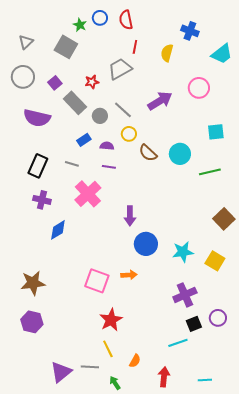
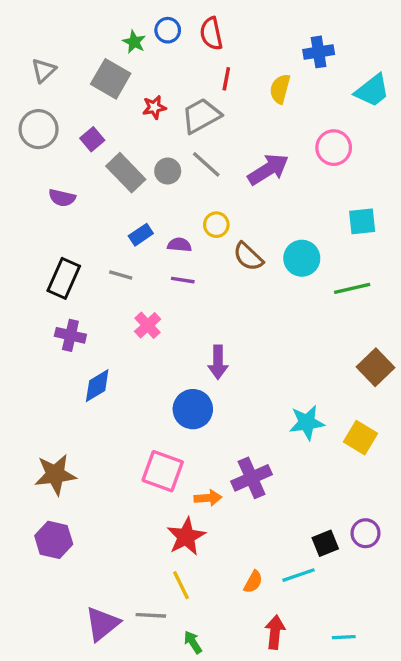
blue cross: (190, 31) -> (319, 52), turned -30
red star: (92, 82) -> (154, 107), moved
gray line: (123, 110) -> (206, 164), moved
gray circle: (100, 116) -> (168, 171), moved
purple semicircle: (37, 118) -> (62, 198), size x0.6
pink cross: (88, 194) -> (148, 325), size x0.6
blue circle: (146, 244) -> (193, 409), moved
orange arrow: (129, 275) -> (208, 498), moved
purple cross: (185, 295) -> (252, 478), moved
orange semicircle: (135, 361) -> (253, 582), moved

